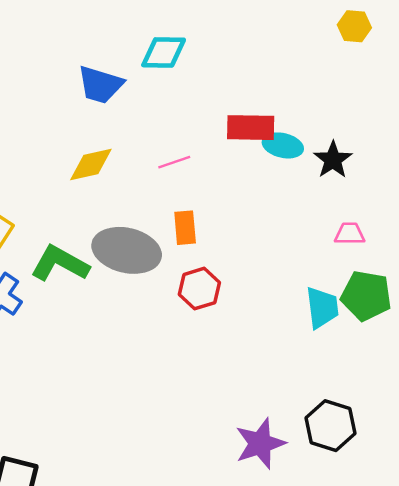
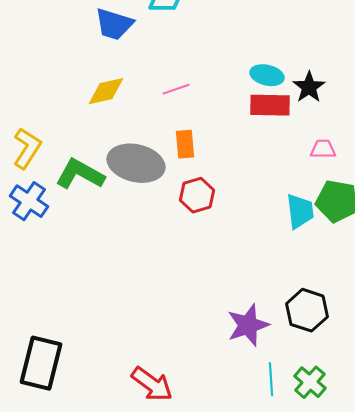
red rectangle: (251, 128) -> (270, 105), moved

